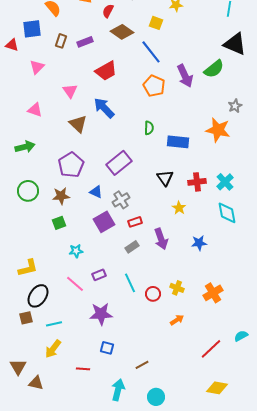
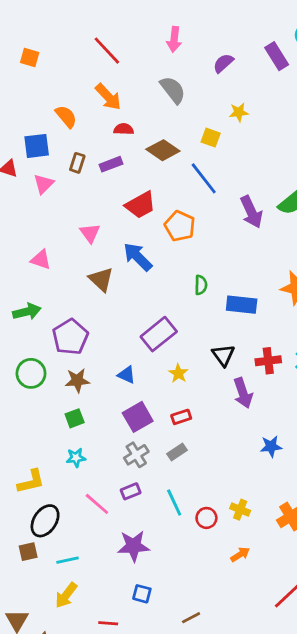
red semicircle: (108, 11) -> (124, 129), moved, turned 64
pink triangle: (37, 67) -> (44, 184), moved
orange pentagon: (154, 86) -> (180, 226), moved
purple pentagon: (71, 165) -> (70, 337), moved
gray cross: (121, 200) -> (136, 455), moved
yellow star: (179, 208) -> (178, 373), moved
purple arrow: (161, 239) -> (243, 393), moved
cyan star: (76, 251) -> (76, 458), moved

